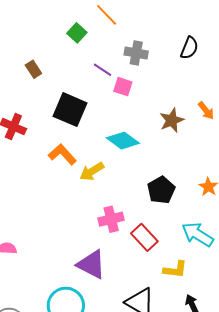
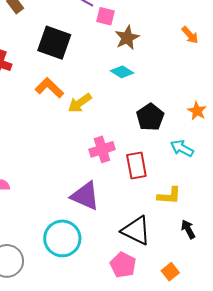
brown star: (172, 120) -> (127, 38), moved
cyan diamond: (123, 141) -> (122, 72), moved, size x0.7
cyan arrow: (198, 234) -> (182, 148), moved, size x0.7
red rectangle: (144, 237) -> (136, 166), turned 36

